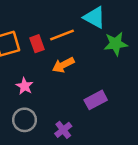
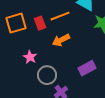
gray circle: (25, 120) -> (47, 75), moved

